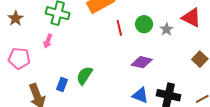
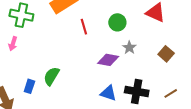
green circle: (144, 24) -> (117, 22), moved
gray star: (167, 29) -> (129, 48), moved

